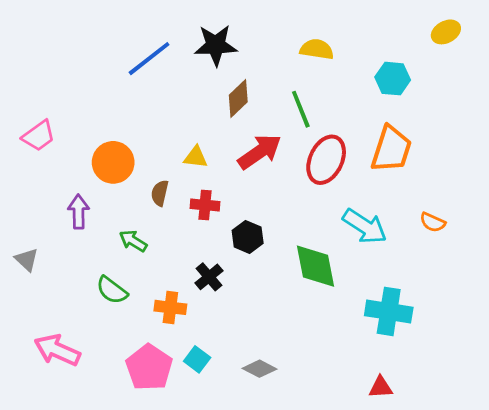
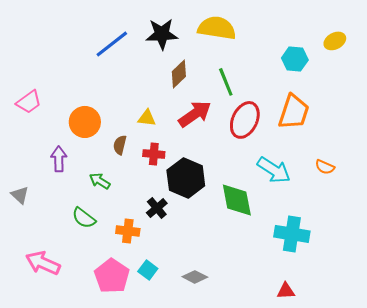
yellow ellipse: (446, 32) -> (335, 41), moved
yellow semicircle: (317, 49) -> (217, 28), moved, size x1.5
black hexagon: (248, 237) -> (186, 178), size x1.6

